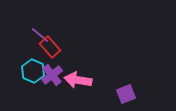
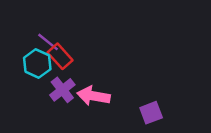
cyan hexagon: (33, 71) -> (37, 64), moved

